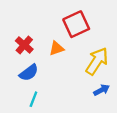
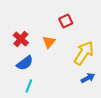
red square: (76, 24) -> (66, 21), size x0.6
orange triangle: (57, 48) -> (49, 42), turned -32

